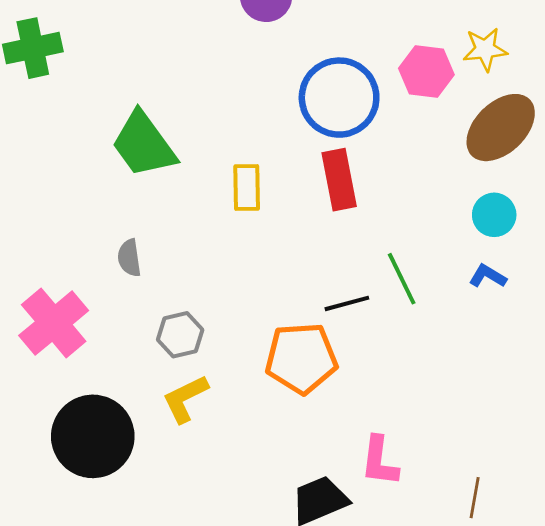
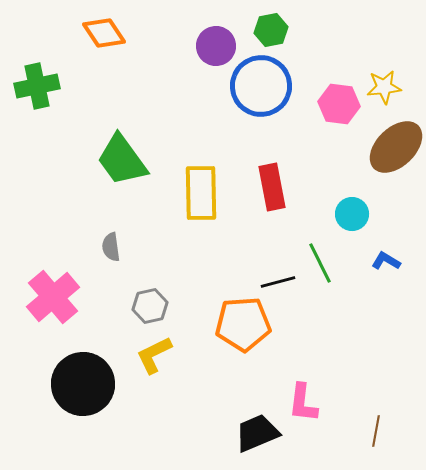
blue circle: (339, 98) -> (261, 86), moved
yellow rectangle: (247, 187) -> (201, 193), size x1.5
cyan circle: (494, 215) -> (352, 214), moved

